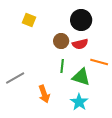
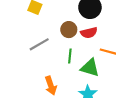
gray line: (15, 78) -> (39, 44), moved

